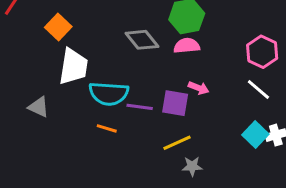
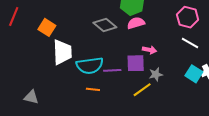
gray triangle: (39, 107) -> (31, 97), moved
gray star: (192, 166) -> (156, 74), moved

